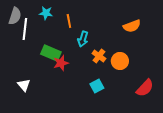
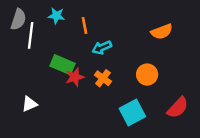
cyan arrow: (83, 39) -> (102, 48), turned 49
orange cross: (99, 56) -> (103, 78), moved
white triangle: (24, 85) -> (29, 104), turned 48
cyan square: (97, 86) -> (132, 113), moved, size x1.5

